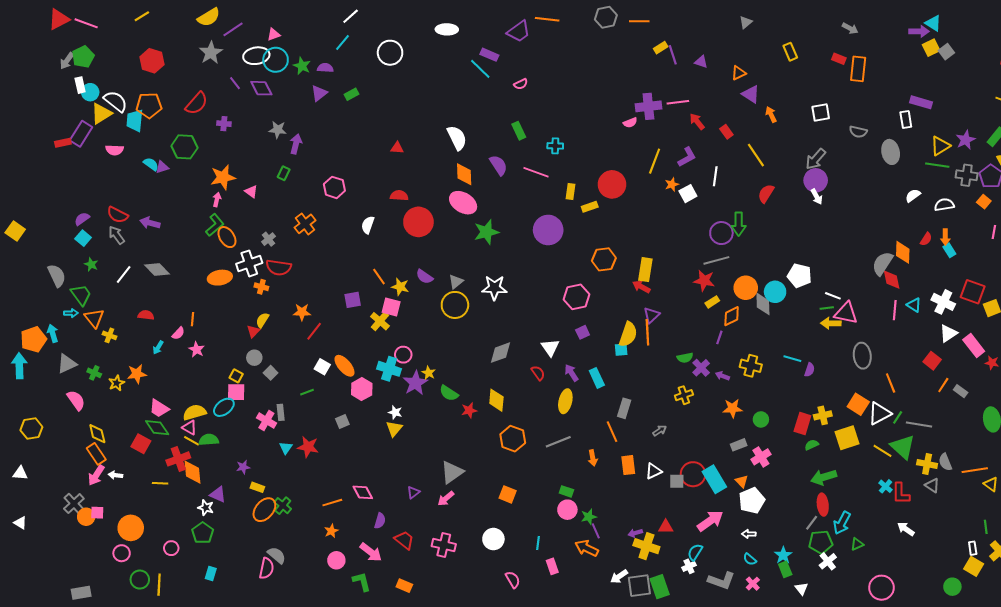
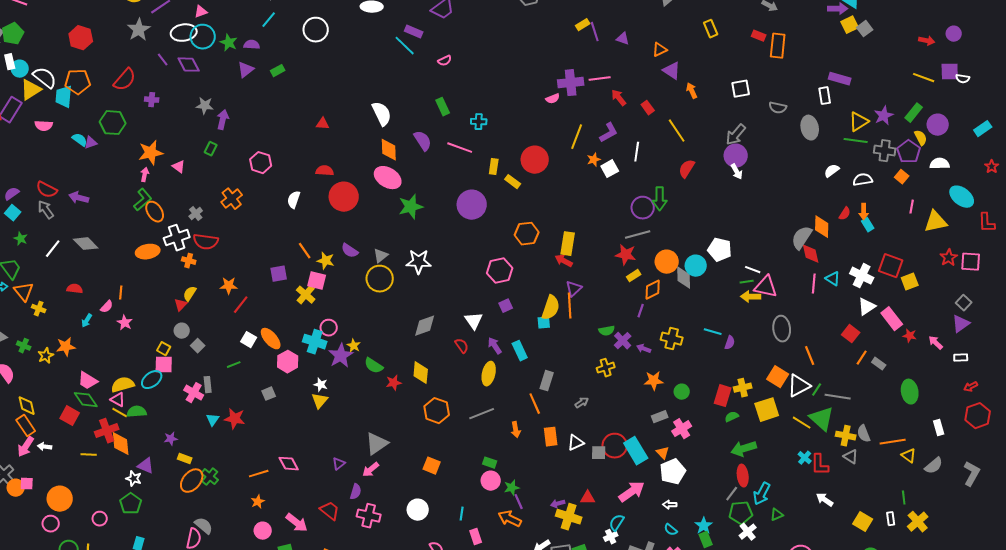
yellow rectangle: (590, 207) -> (513, 182), turned 56
purple semicircle: (380, 521) -> (356, 492), moved
yellow square: (974, 566) -> (863, 522), moved

